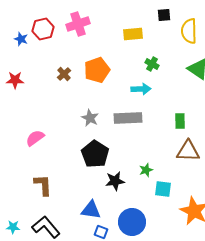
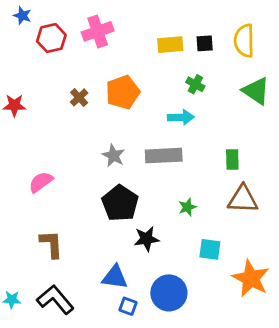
black square: (164, 15) -> (205, 43), moved
blue star: (21, 39) -> (22, 16), moved
green star: (146, 170) -> (187, 207), moved

